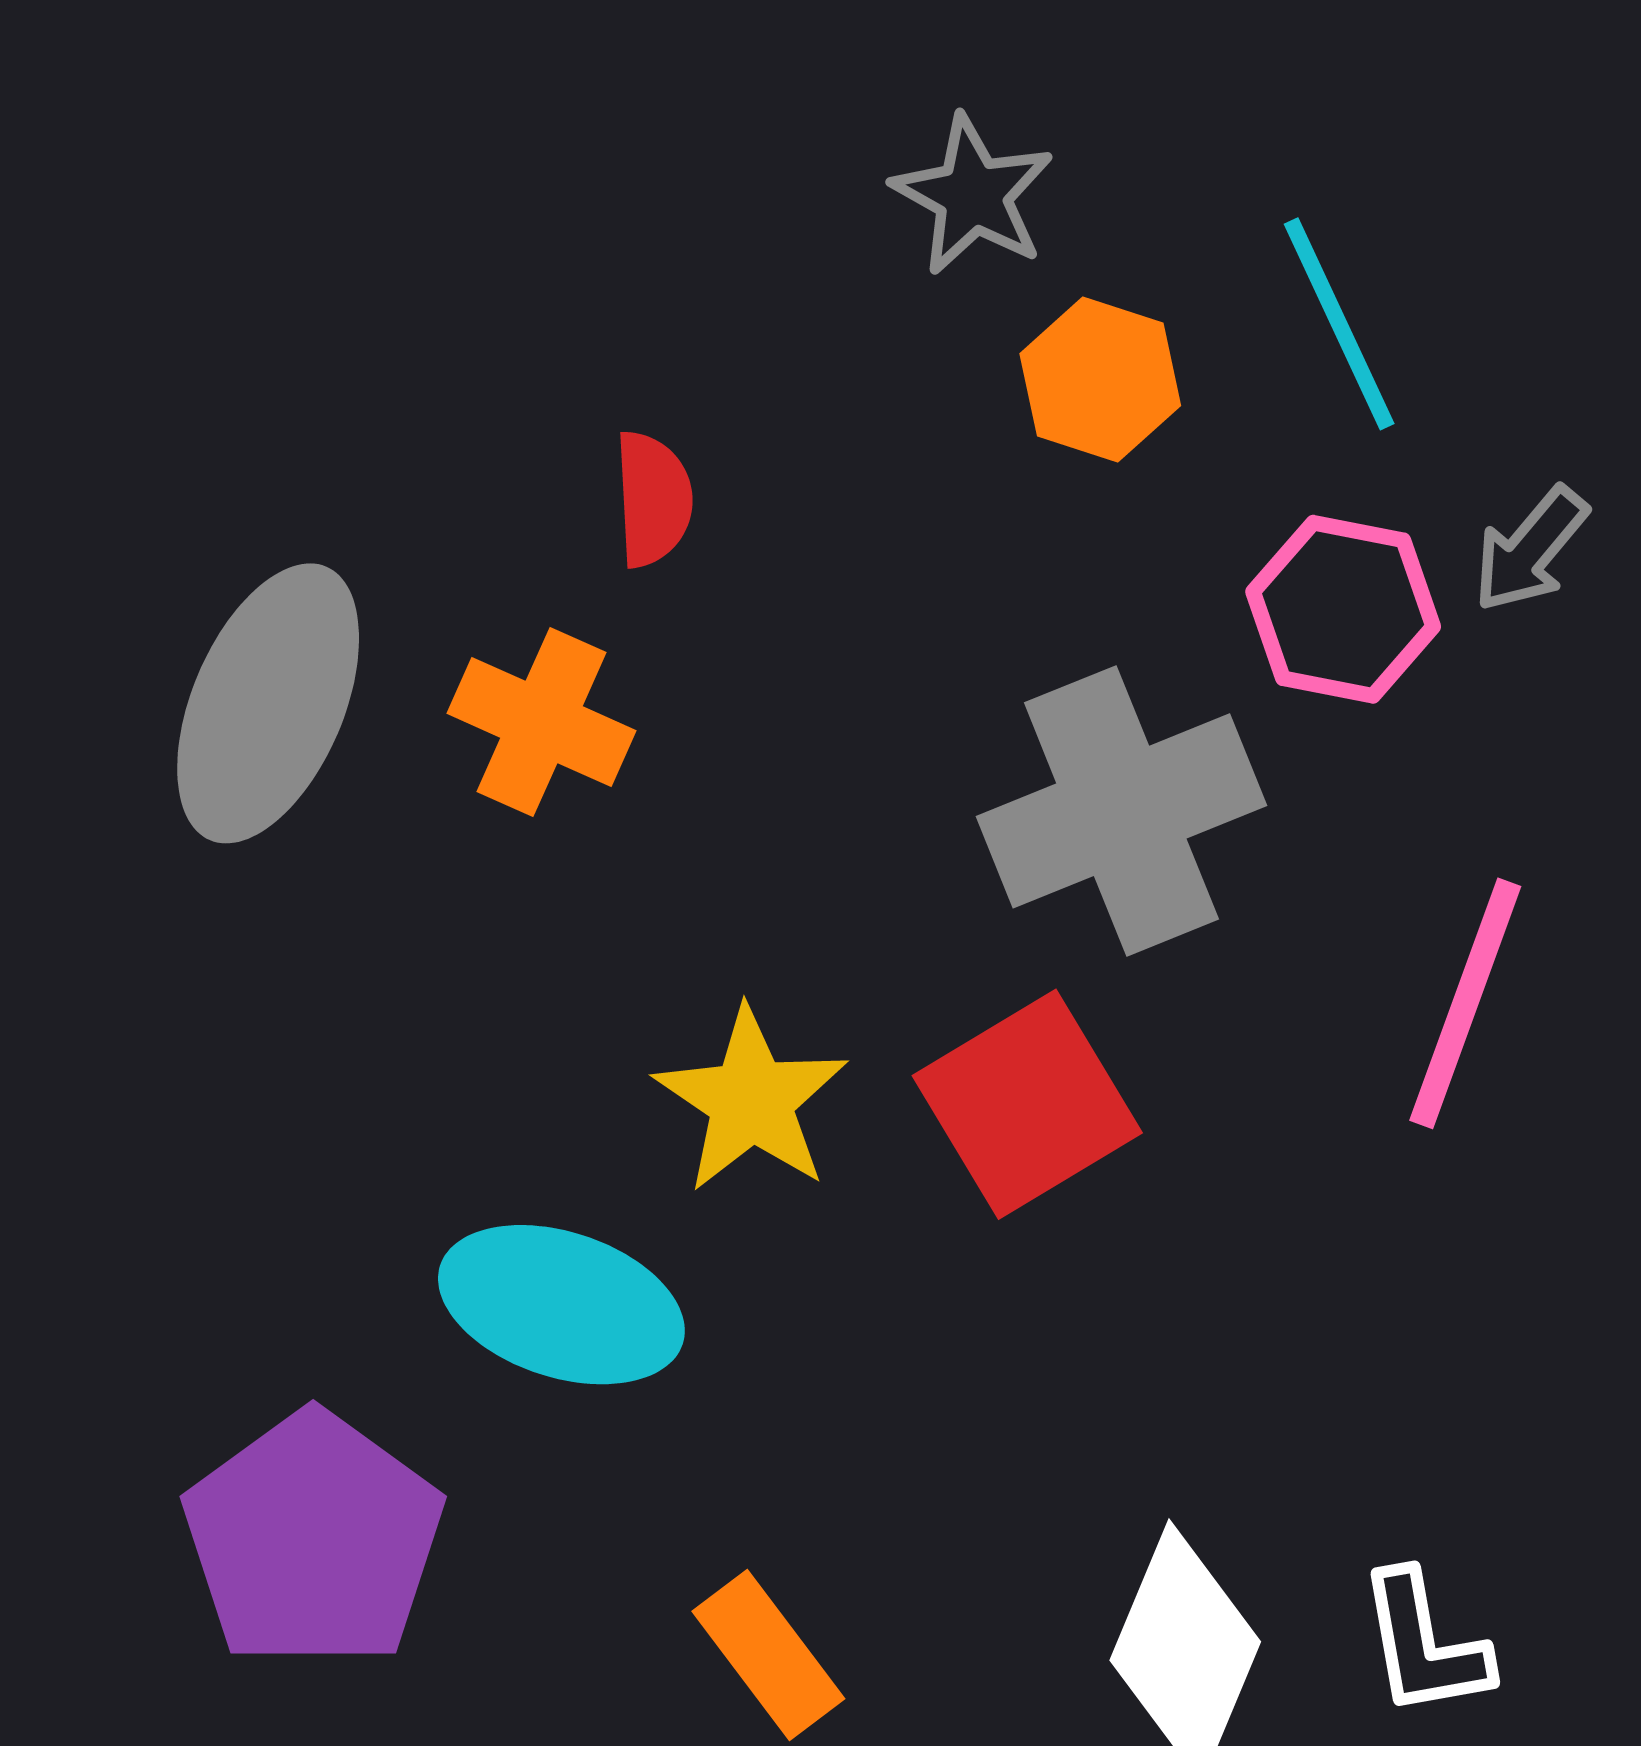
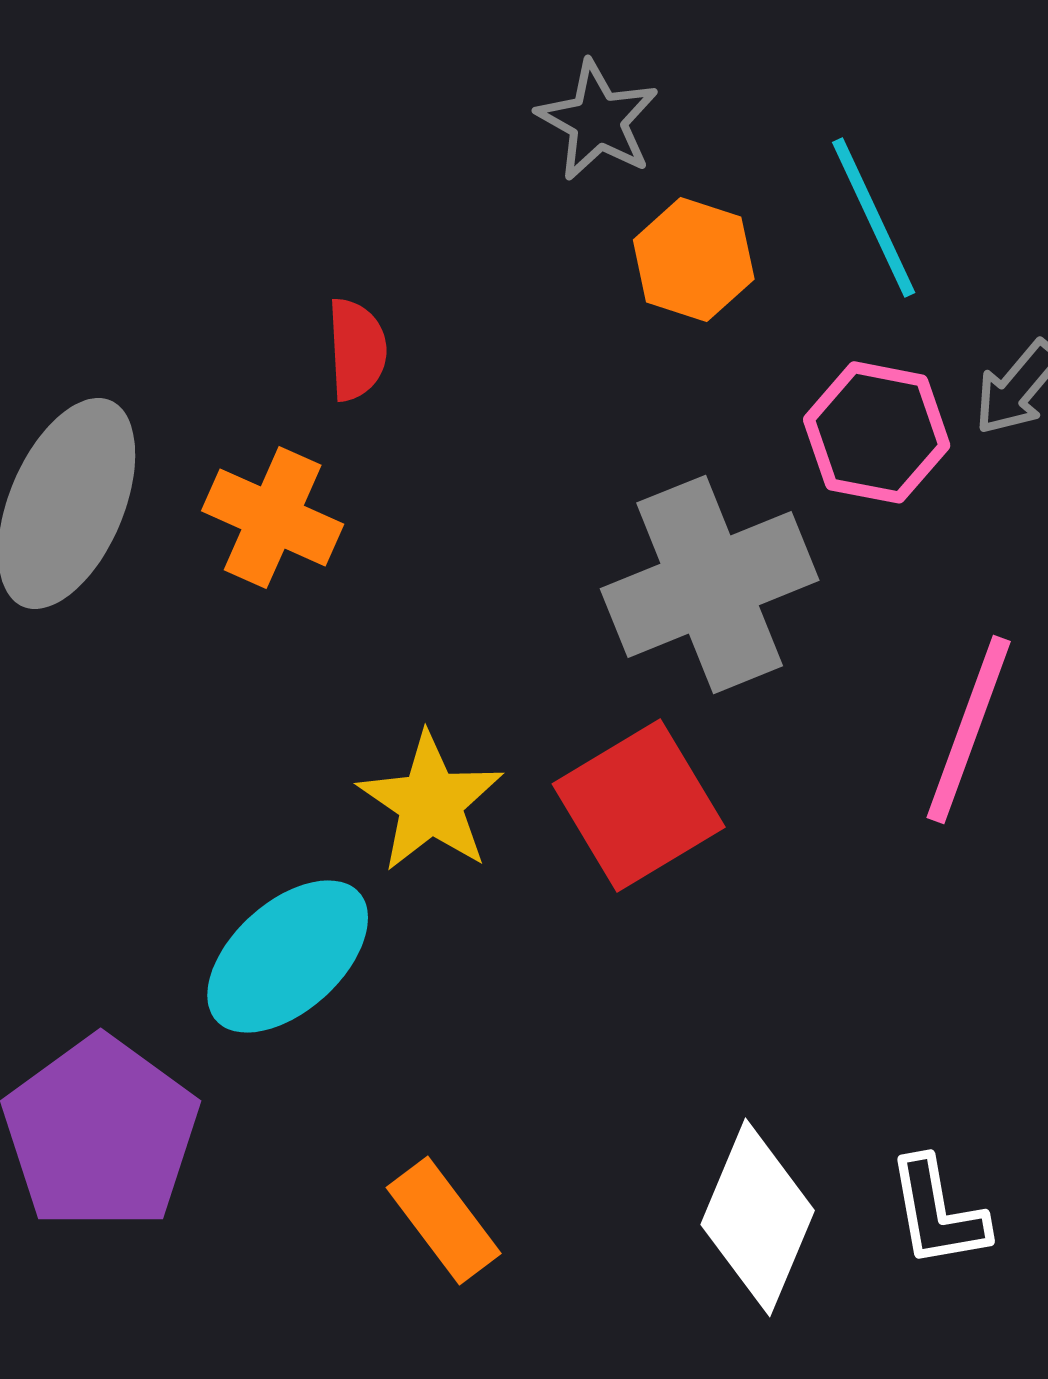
cyan ellipse: (561, 1305) -> (288, 956), turned -60

